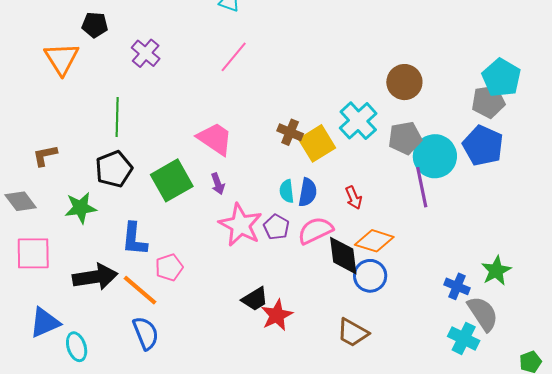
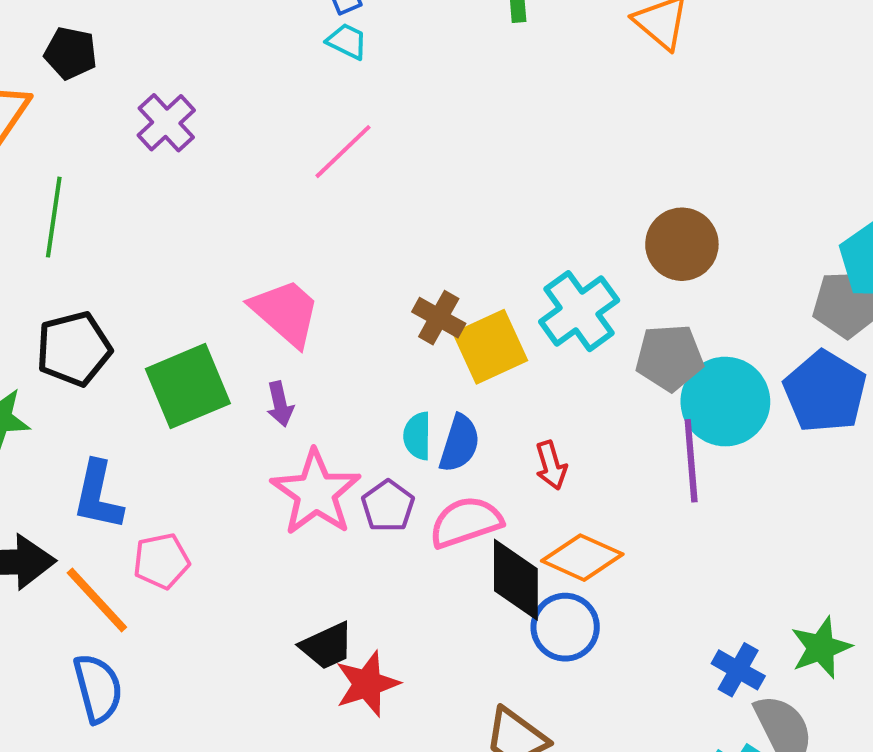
green line: (117, 117) -> (54, 217), moved

